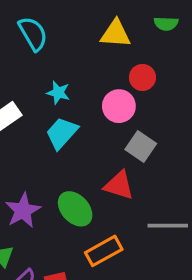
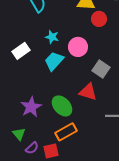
red circle: (142, 77) -> (99, 19), moved
pink circle: (119, 106) -> (78, 47), moved
orange rectangle: (104, 251) -> (66, 132), moved

